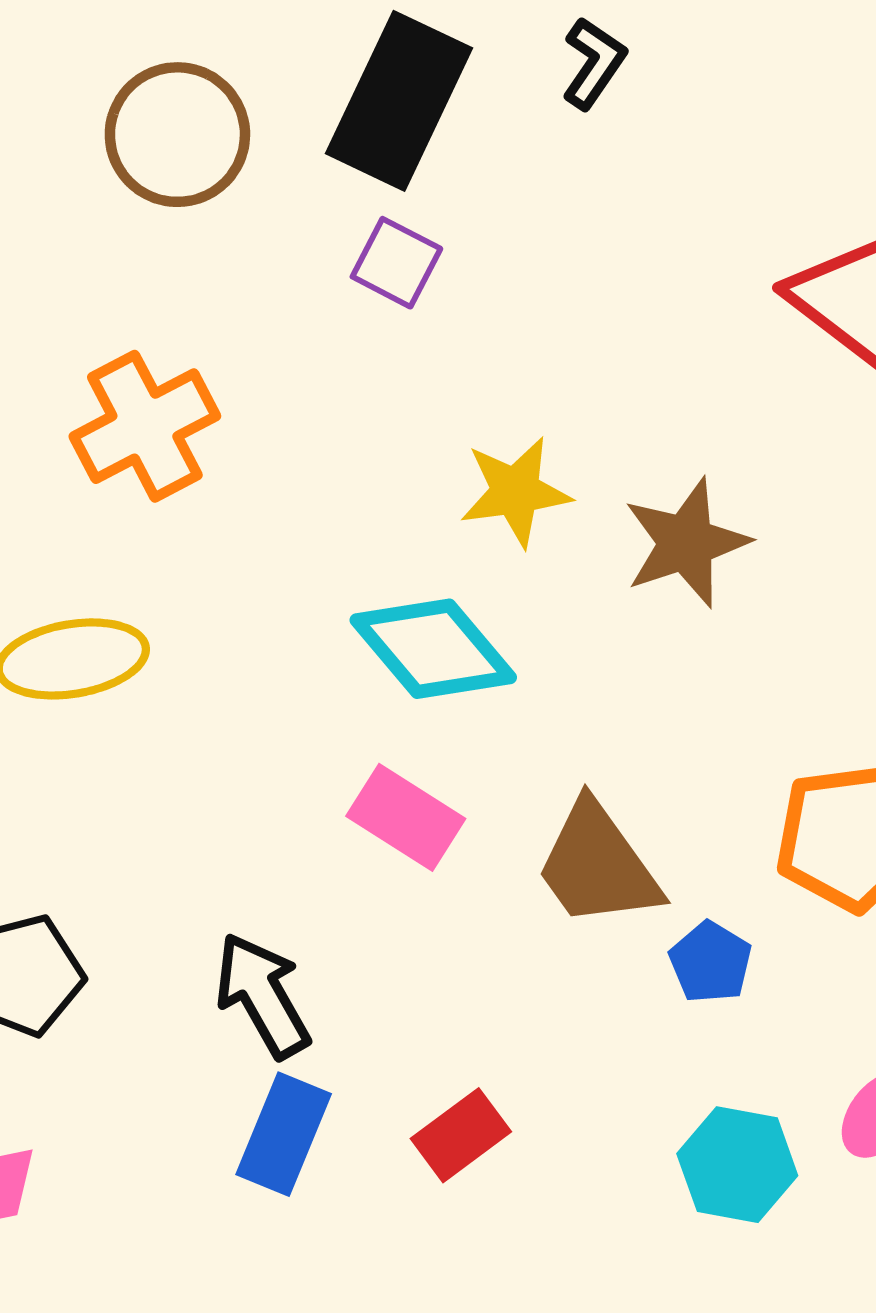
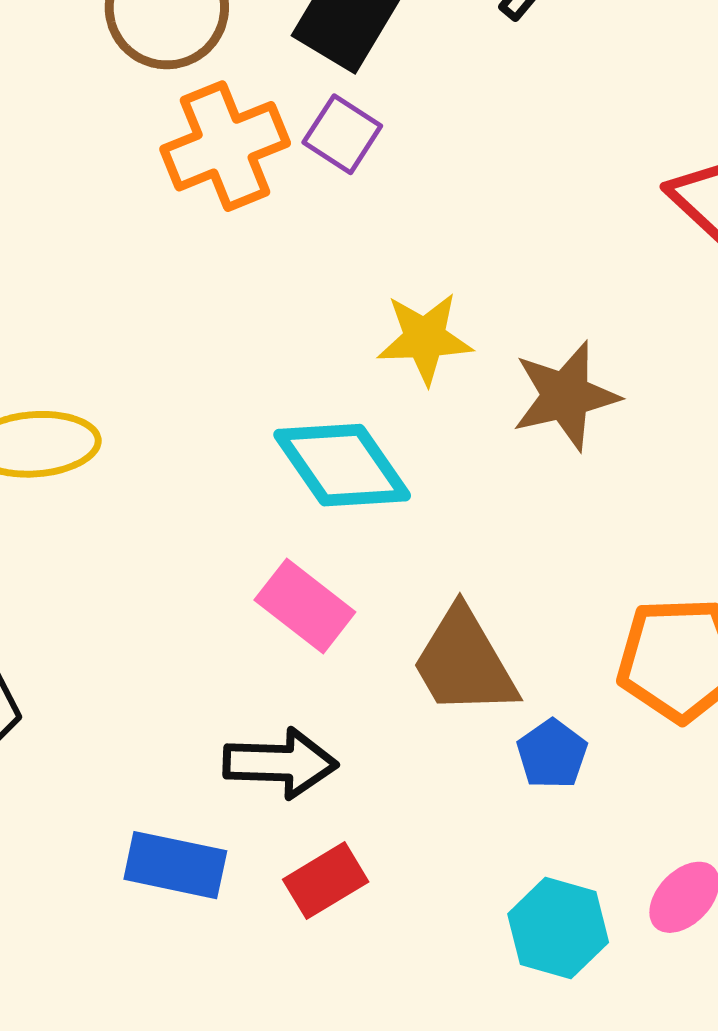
orange cross: (145, 426) -> (225, 146), moved
black arrow: (262, 995) -> (280, 763), moved, turned 116
blue rectangle: (284, 1134) -> (175, 865), turned 74

